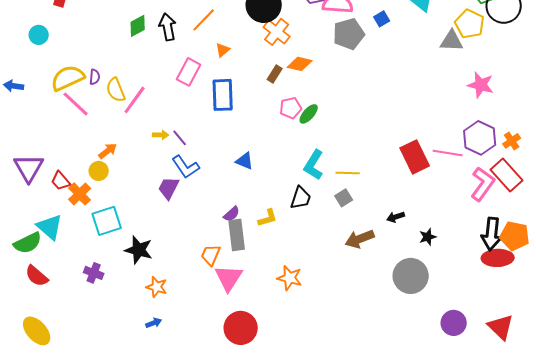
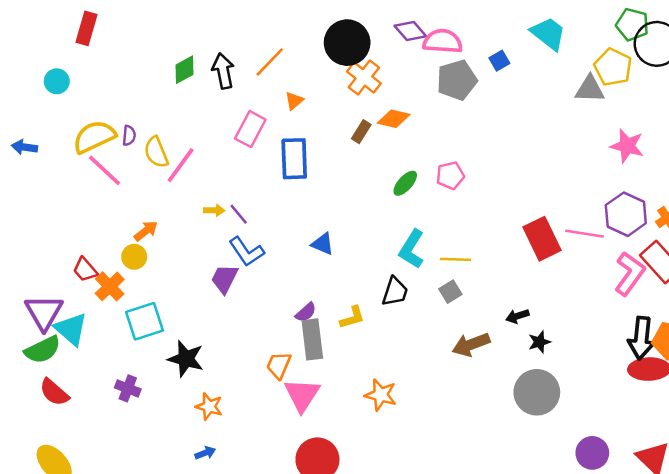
pink pentagon: (291, 108) -> (450, 175), moved
purple triangle: (29, 168) -> (44, 312), moved
black star: (428, 237) -> (539, 342), moved

